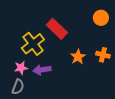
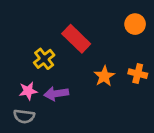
yellow cross: (33, 44) -> (44, 59), size x0.7
gray semicircle: (18, 87) -> (24, 116), turned 77

